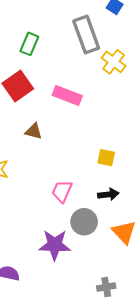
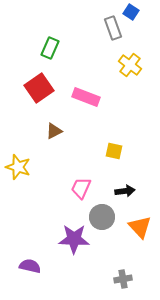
gray rectangle: (86, 34) -> (113, 28), moved, size x0.7
brown triangle: (34, 131) -> (54, 131), turned -42
yellow square: (106, 158) -> (114, 151), moved

